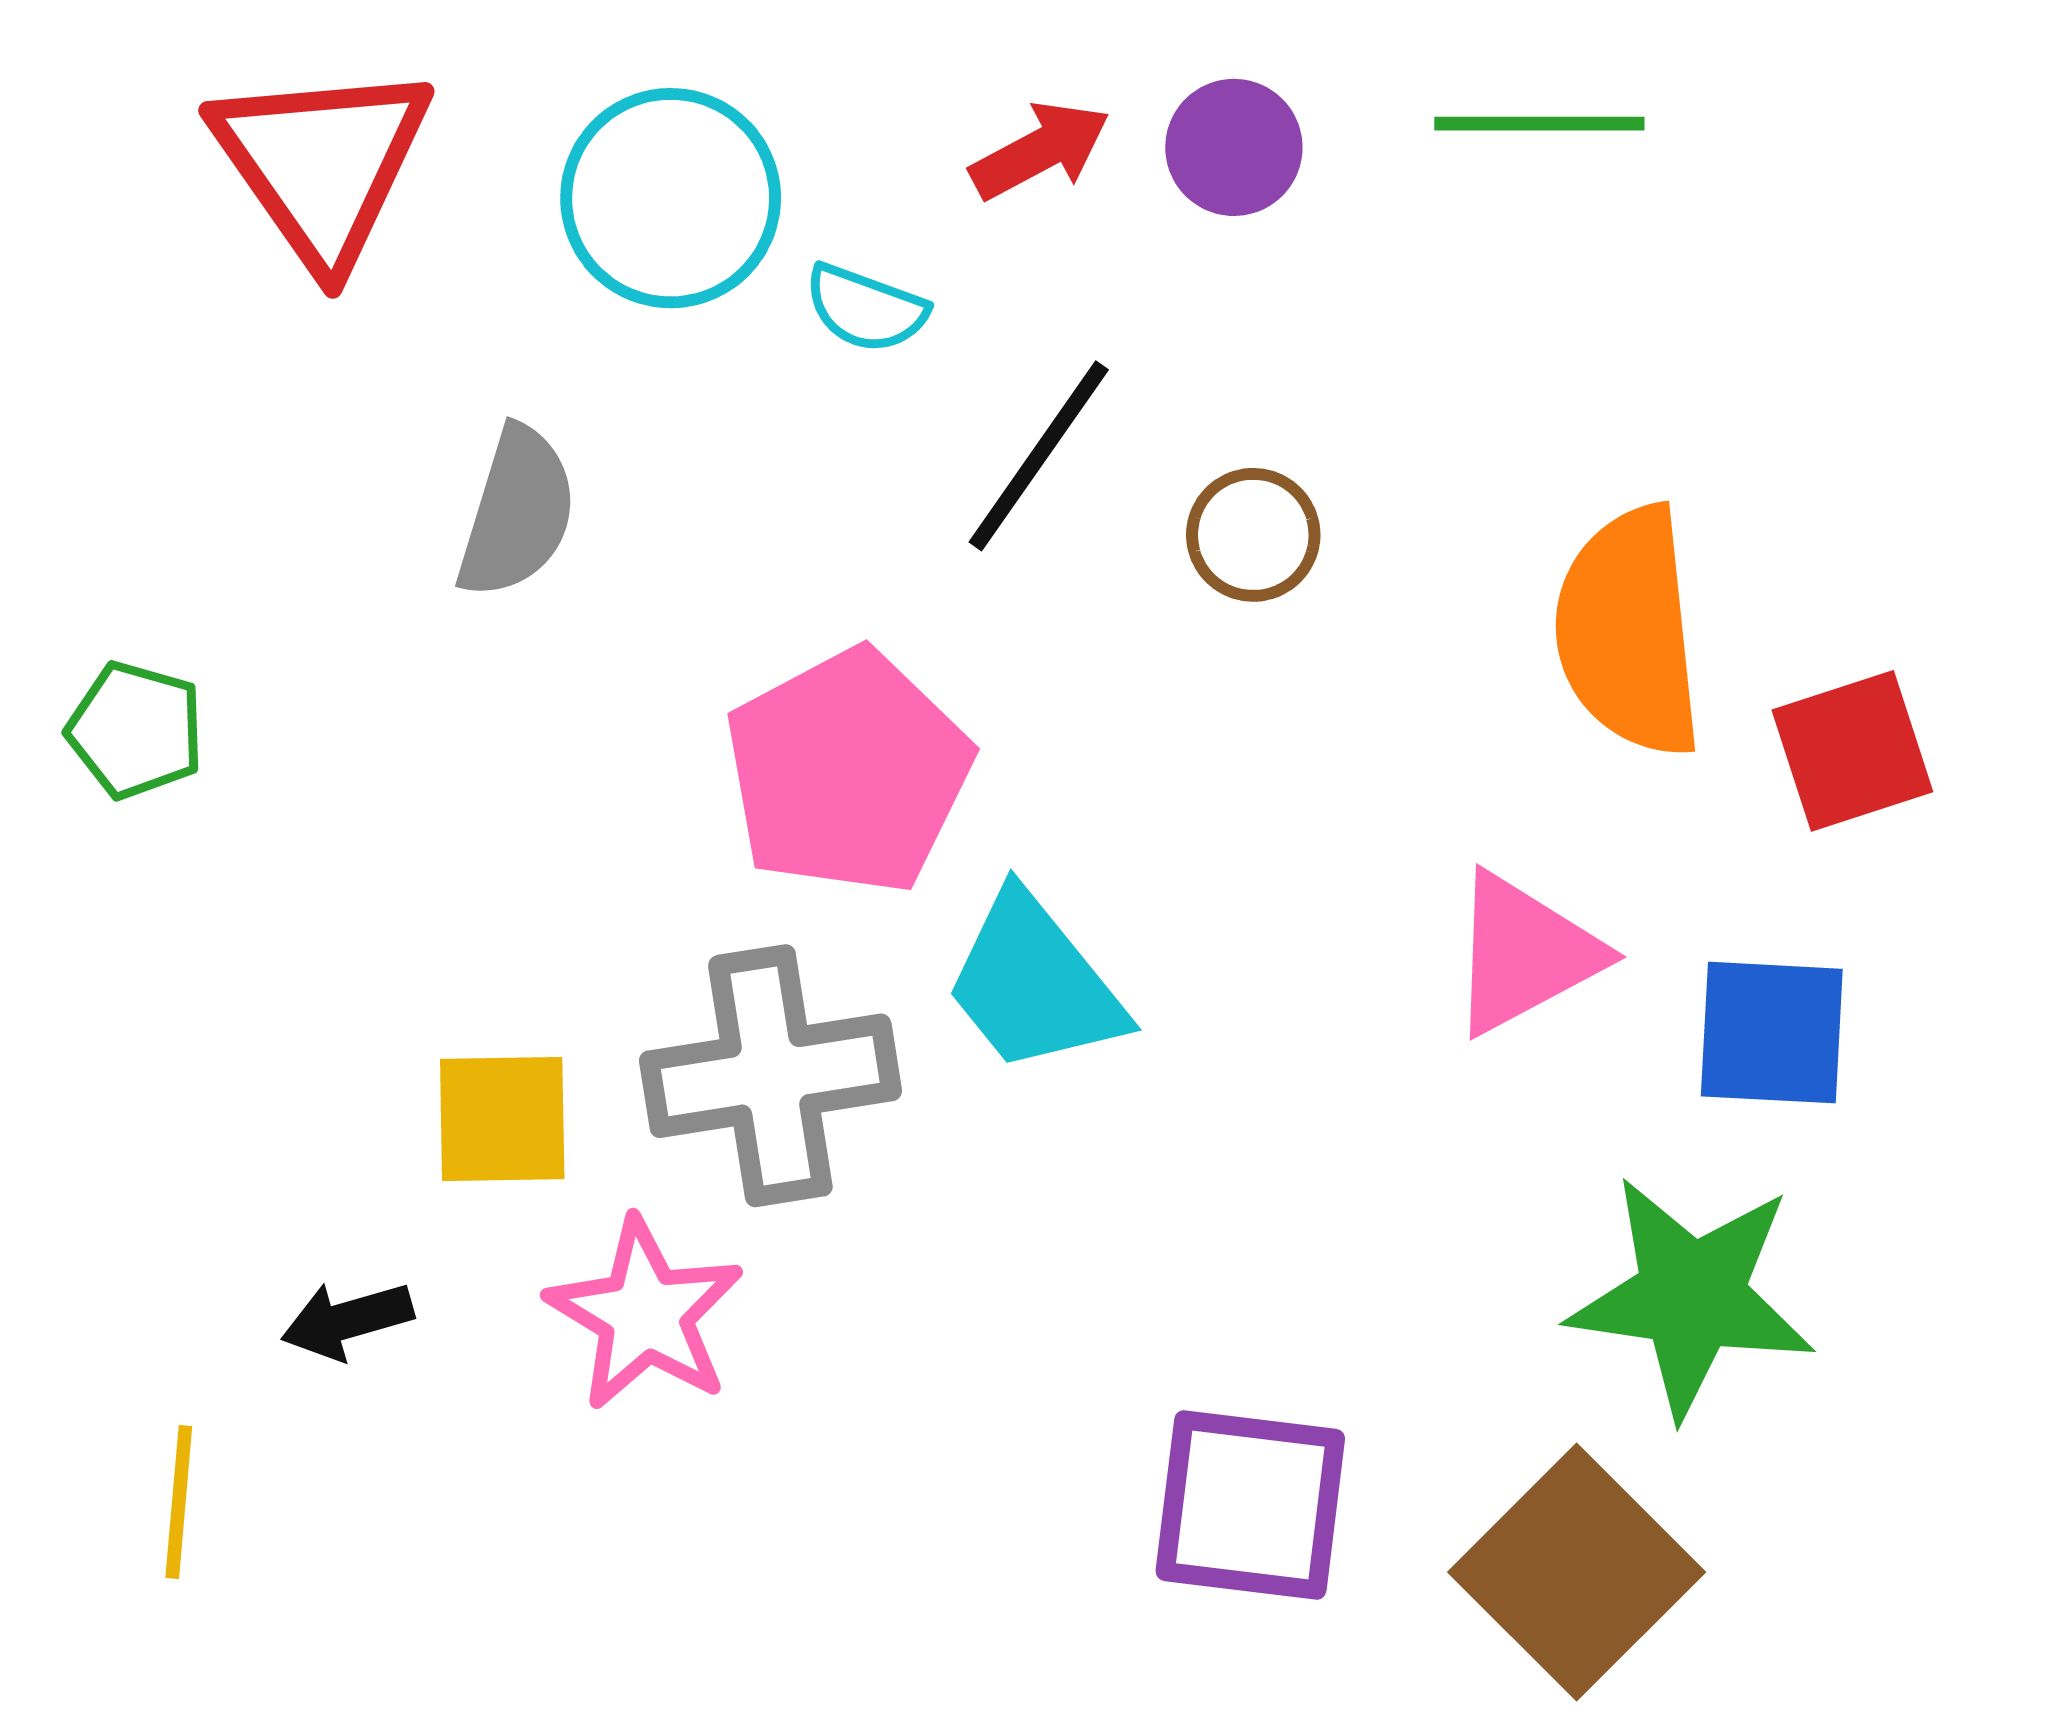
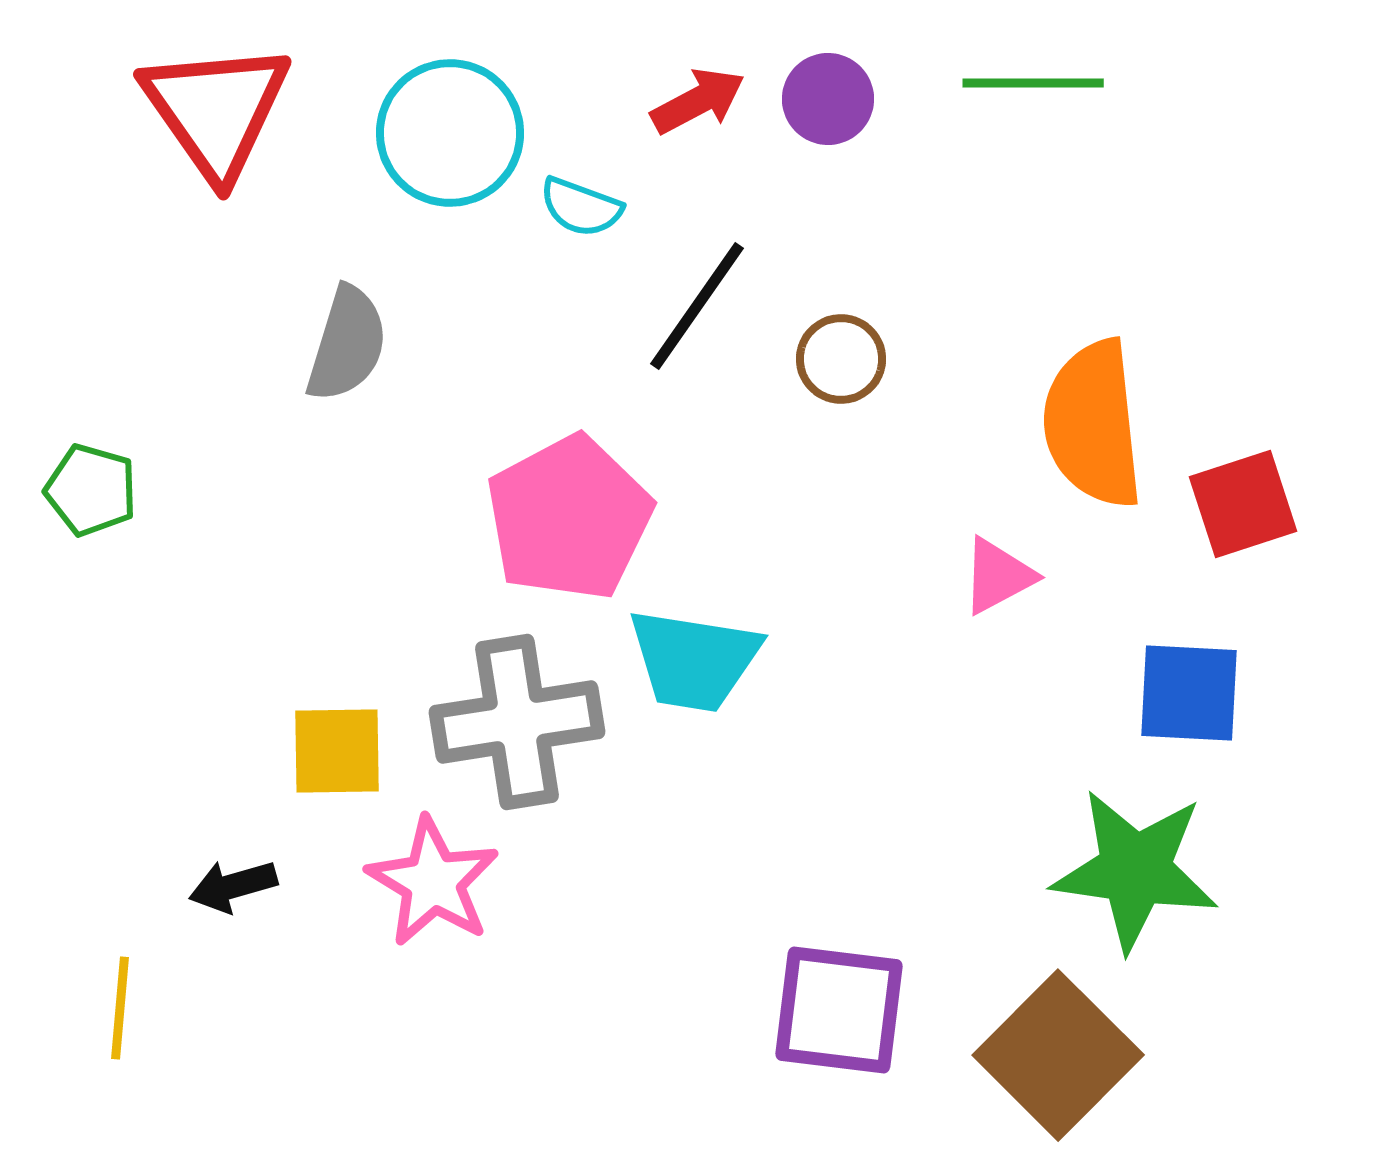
pink triangle: (1524, 954) -> (998, 576), moved, size x0.7
cyan trapezoid: (1034, 983) -> (694, 660), turned -42

